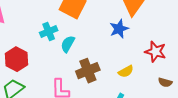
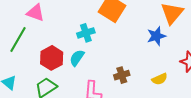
cyan semicircle: (68, 44) -> (77, 58), moved
brown cross: (88, 71) -> (122, 75), size x0.7

